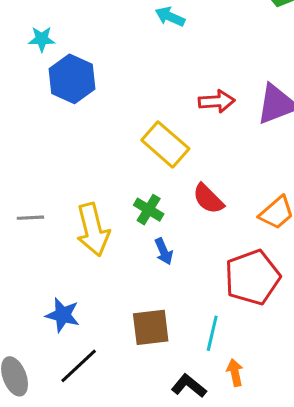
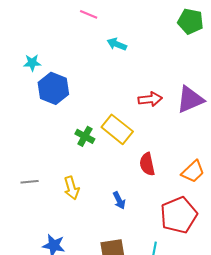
red semicircle: (208, 199) -> (147, 164), turned 35
green cross: (149, 210) -> (85, 136), moved
yellow arrow: (93, 230) -> (71, 188), size x0.7

